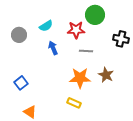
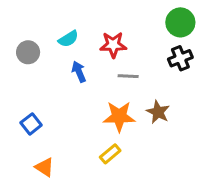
green circle: (95, 15) -> (180, 22), moved
black cross: (121, 39) -> (180, 58), turned -35
yellow rectangle: (74, 103) -> (110, 154), turned -64

